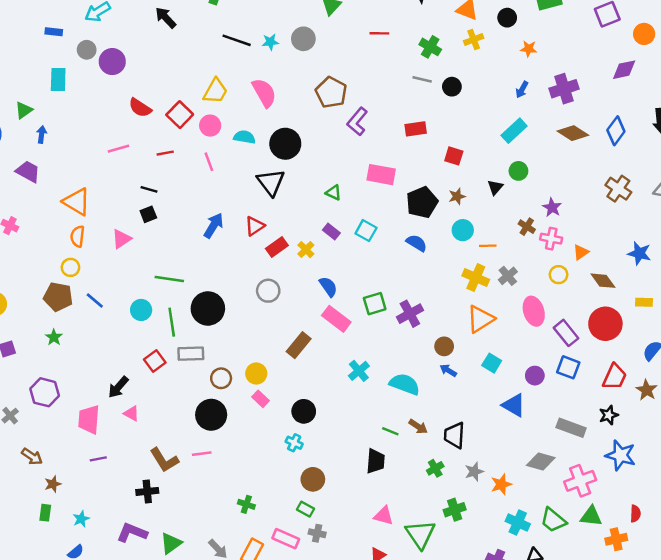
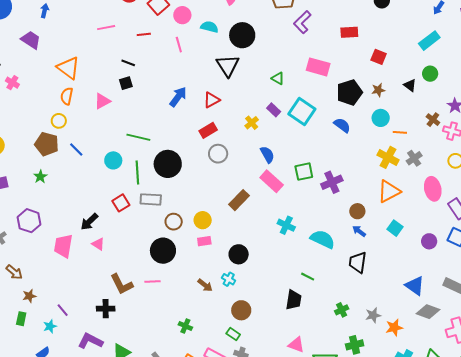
black triangle: (495, 187) -> (410, 85), turned -40
cyan square: (366, 231) -> (302, 111), size x1.5
red rectangle: (277, 247) -> (208, 130), moved
cyan cross: (359, 371) -> (286, 225), turned -30
pink rectangle: (261, 399) -> (204, 241), turned -56
blue triangle: (514, 405) -> (415, 286), moved
brown arrow: (418, 427) -> (205, 285), moved
black trapezoid: (454, 435) -> (358, 262), moved
purple line: (98, 459) -> (63, 310), moved, turned 56

